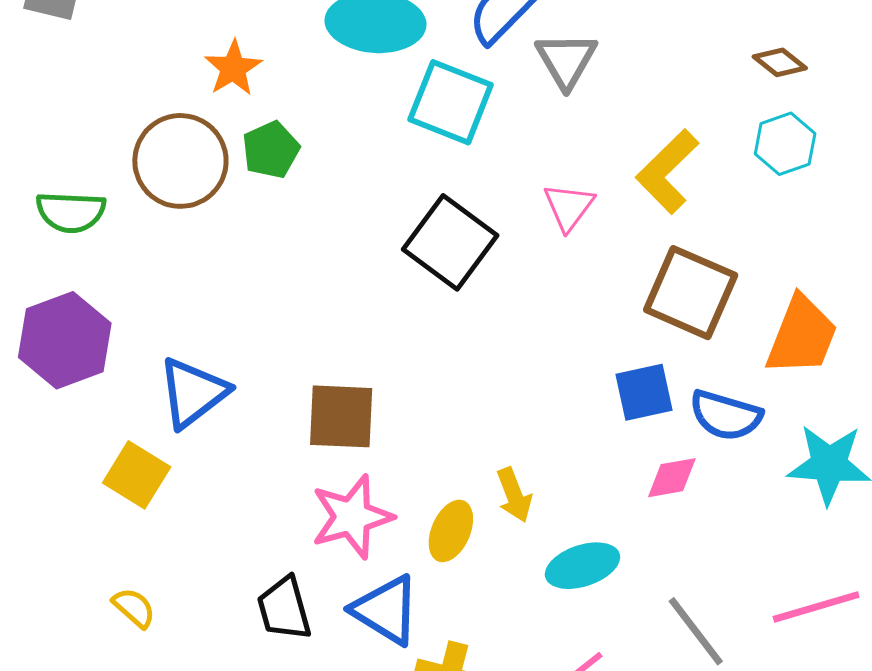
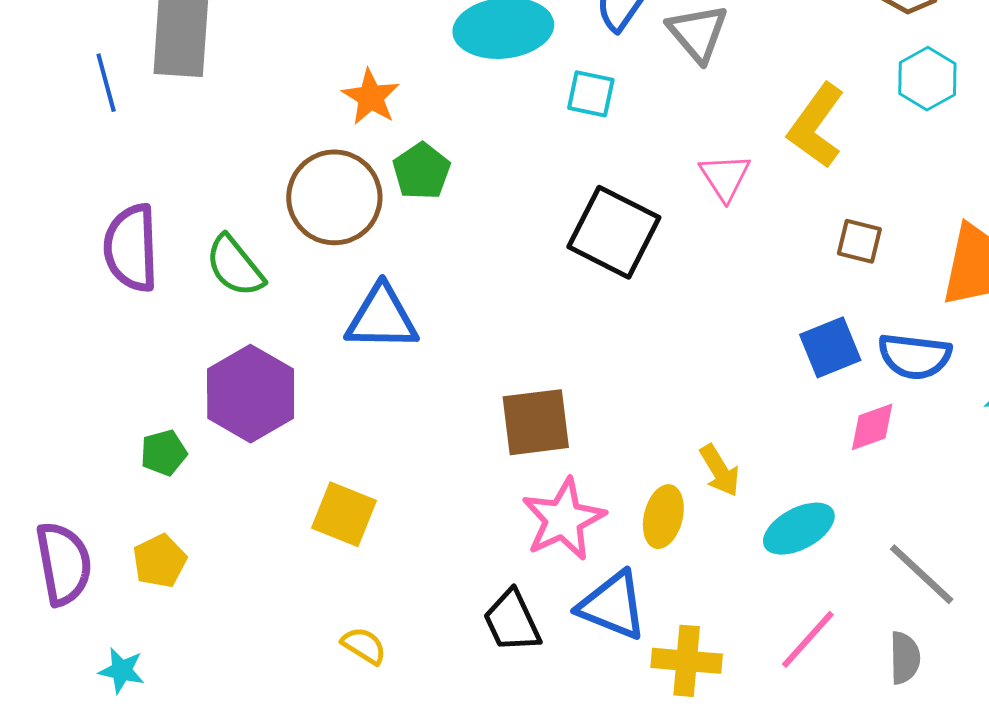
cyan square: (451, 102) -> (591, 94), size x0.6
green semicircle: (71, 212) -> (235, 266), turned 58
brown square: (691, 293) -> (859, 241), size x0.5
blue triangle: (193, 393) -> (382, 318), moved, turned 48

